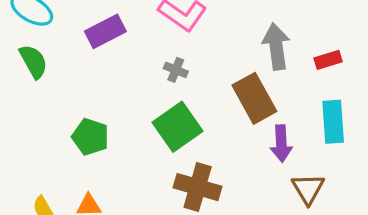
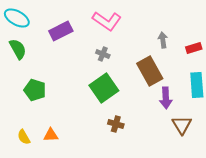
gray arrow: (276, 46) -> (163, 40), size x0.6
green pentagon: (90, 137) -> (35, 90), moved
brown cross: (198, 187) -> (116, 124), size x0.6

